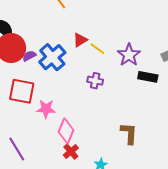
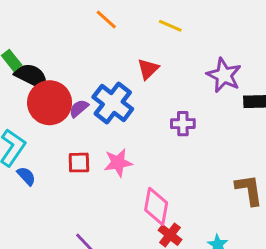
yellow line: (97, 49) -> (170, 26), moved
red square: (22, 91) -> (79, 163), size x0.6
pink star: (46, 109) -> (118, 163), moved

